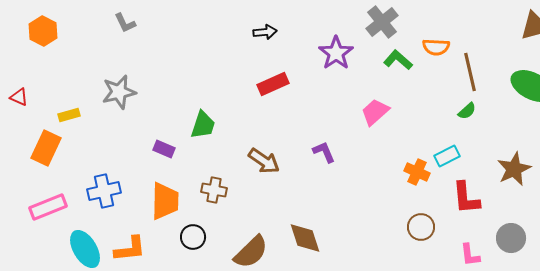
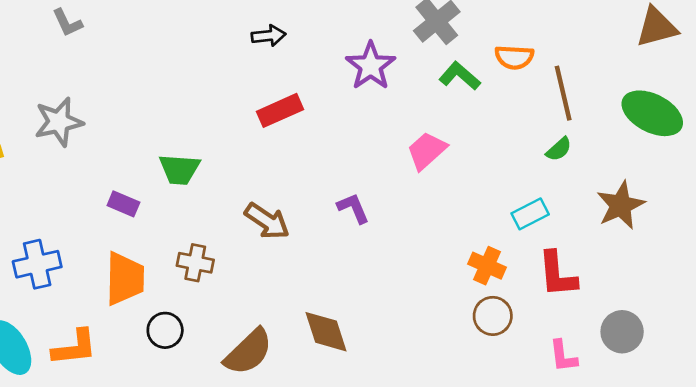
green trapezoid: (203, 125) -> (179, 169), turned 76
brown star: (514, 169) -> (621, 205), moved
orange cross: (417, 172) -> (487, 266), moved

